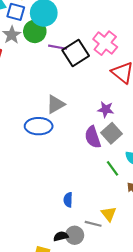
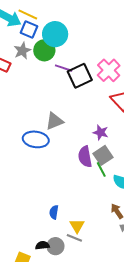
green line: (113, 168) -> (101, 169), moved
yellow triangle: (109, 214) -> (77, 226), moved

